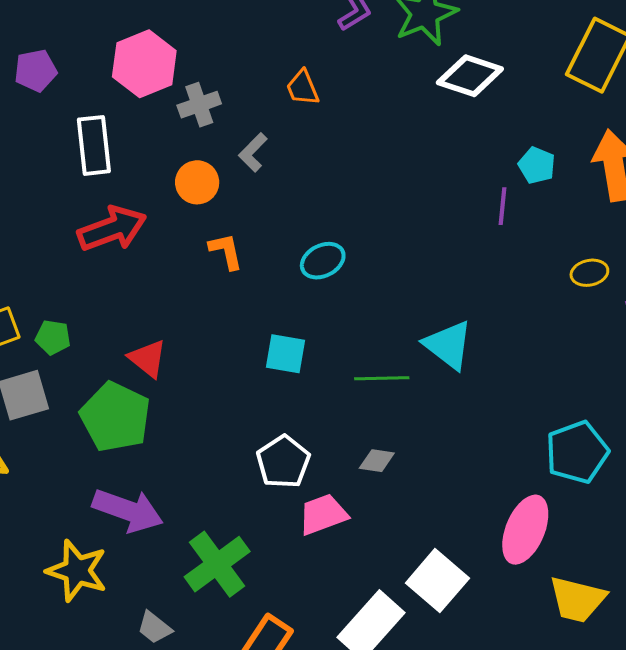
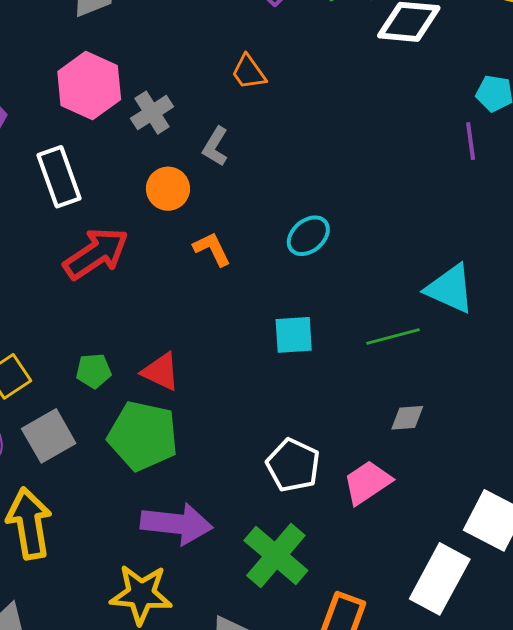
green pentagon: (53, 337) -> (94, 371), moved
white pentagon: (283, 462) -> (293, 465), moved

